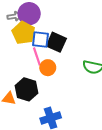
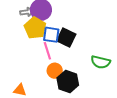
orange circle: (48, 68) -> (55, 71), moved
black hexagon: (26, 89) -> (68, 81), moved

